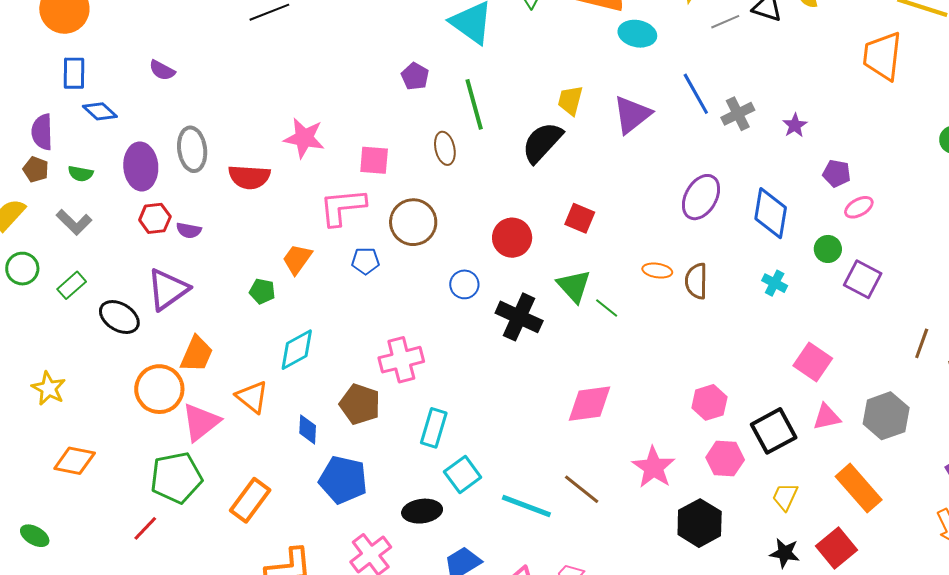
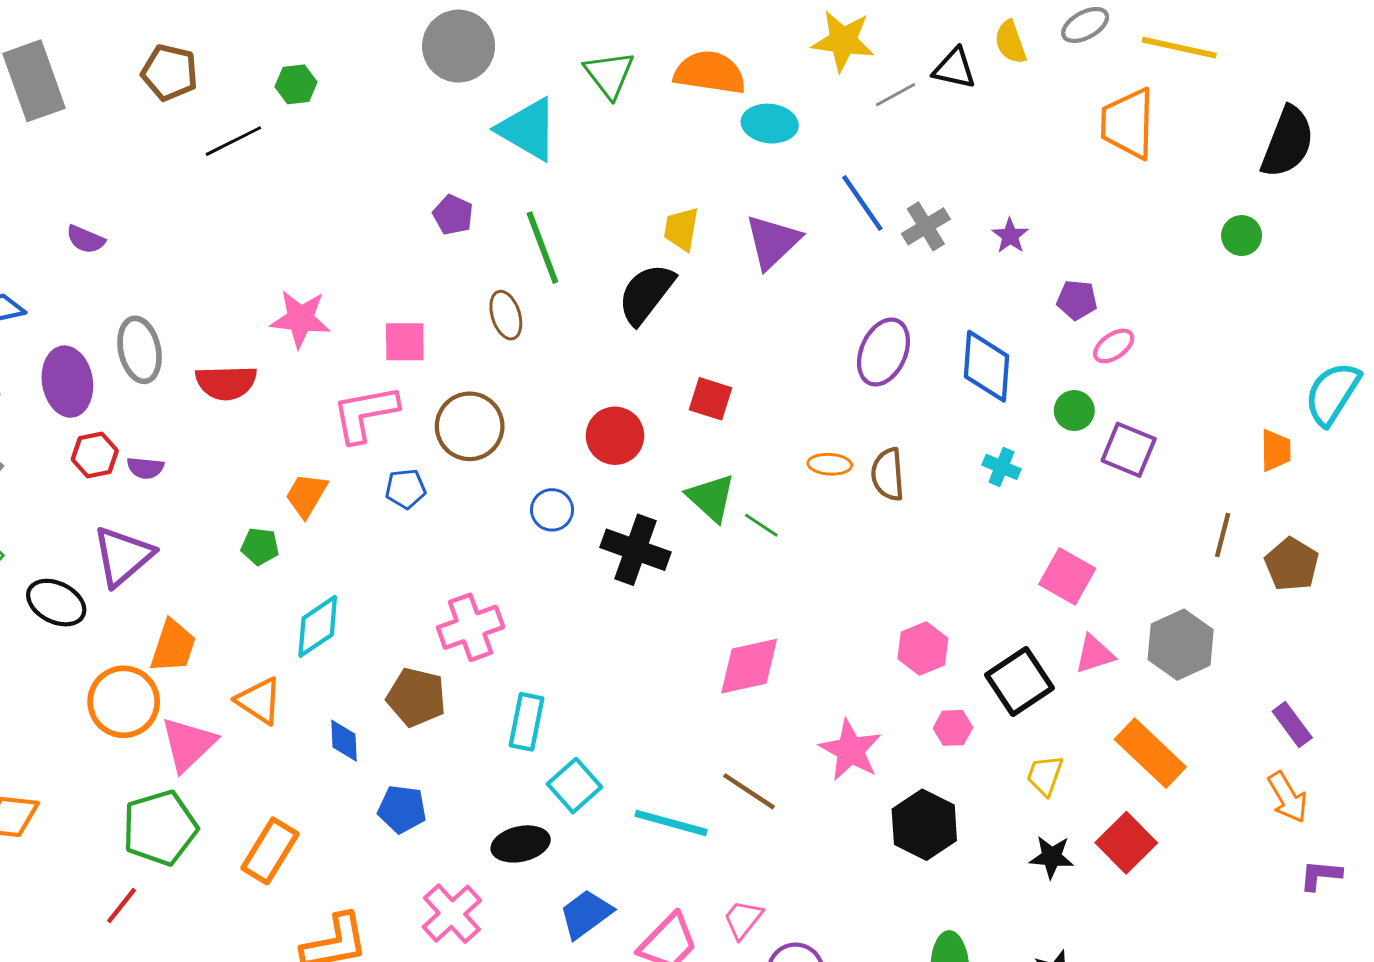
pink hexagon: (725, 459) -> (953, 728), size x0.7
blue pentagon: (343, 480) -> (402, 809), size x0.7

